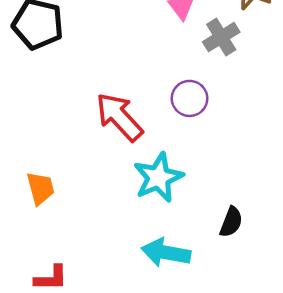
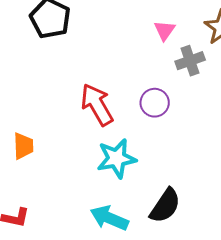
black semicircle: (231, 222) -> (165, 206), size x1.5

